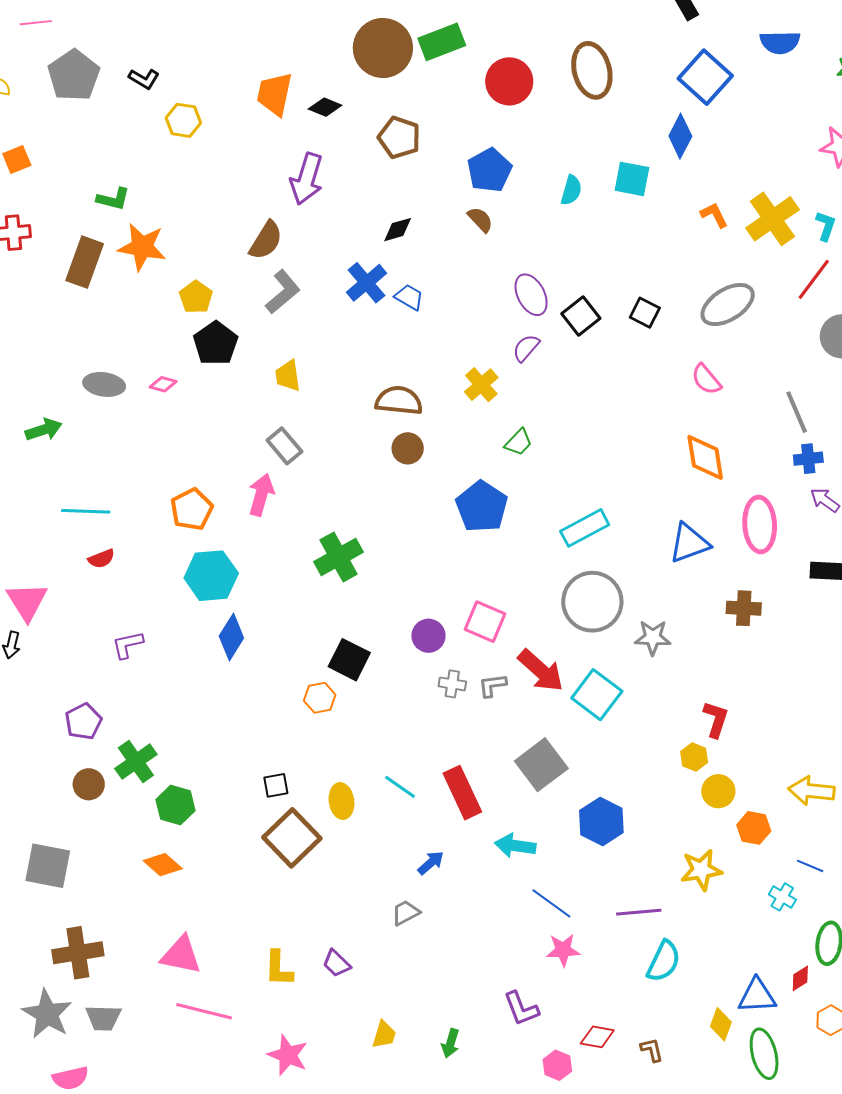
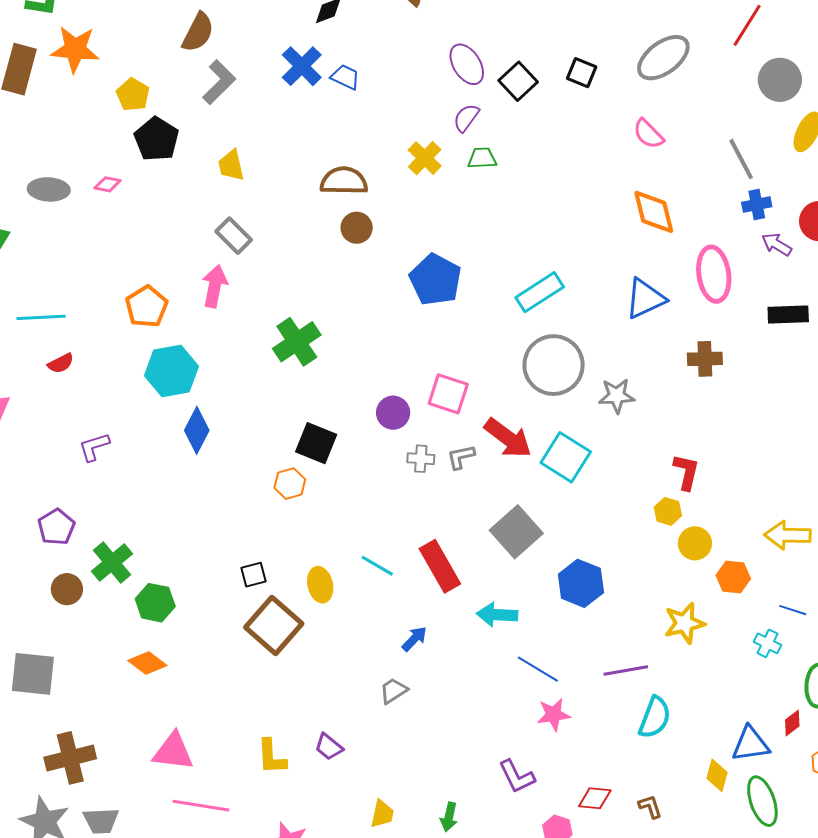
green trapezoid: (518, 442) -> (482, 158), moved, turned -132

